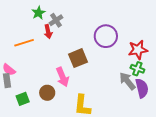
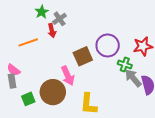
purple circle: (106, 36) -> (108, 45), moved
green cross: (137, 69) -> (125, 64), moved
brown circle: (47, 93) -> (53, 92), size x1.6

